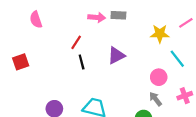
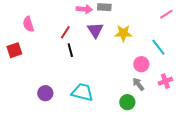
pink semicircle: (36, 20) -> (28, 24), moved
yellow star: (160, 34) -> (123, 33), moved
purple triangle: (116, 55) -> (95, 30), moved, turned -36

